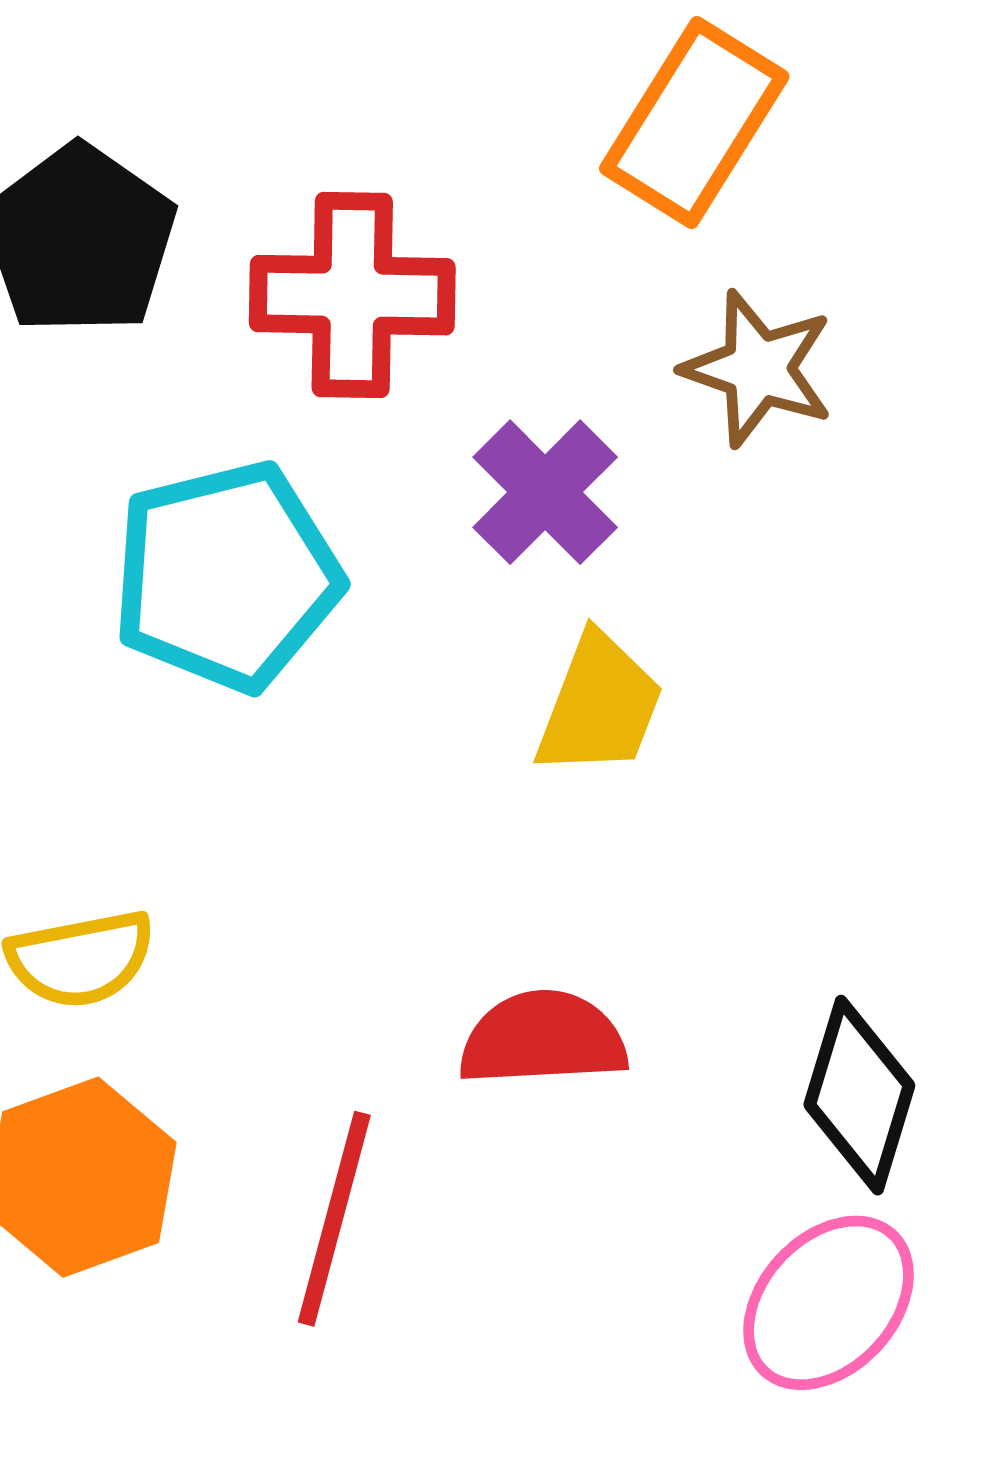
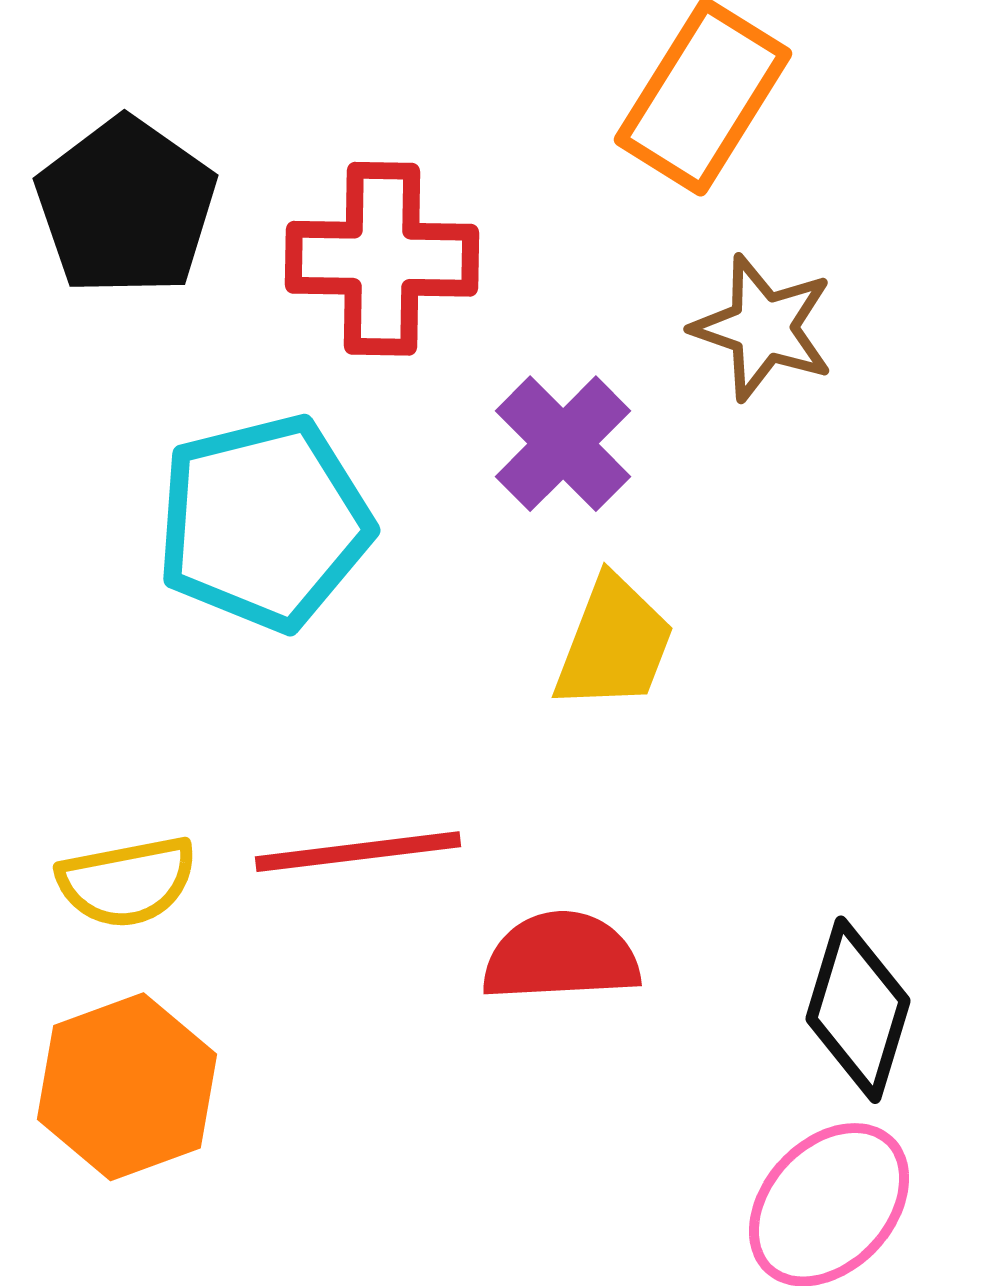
red line: (334, 1219) -> (358, 852), moved, turned 68

